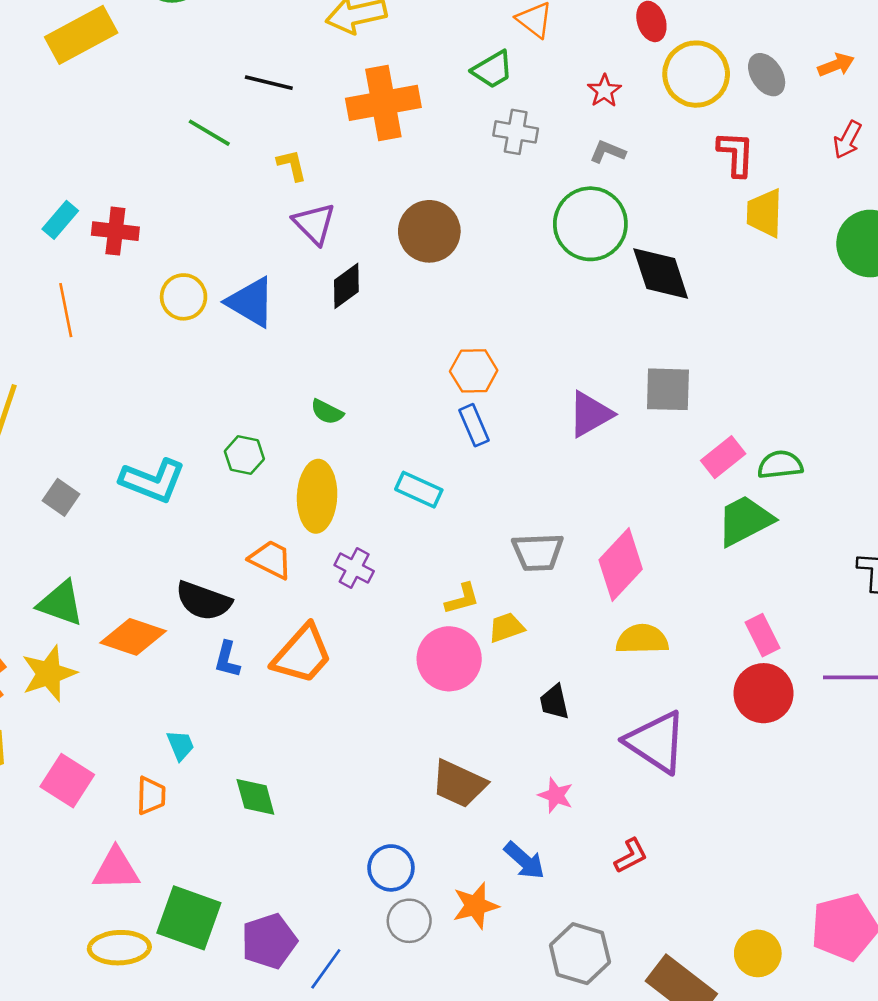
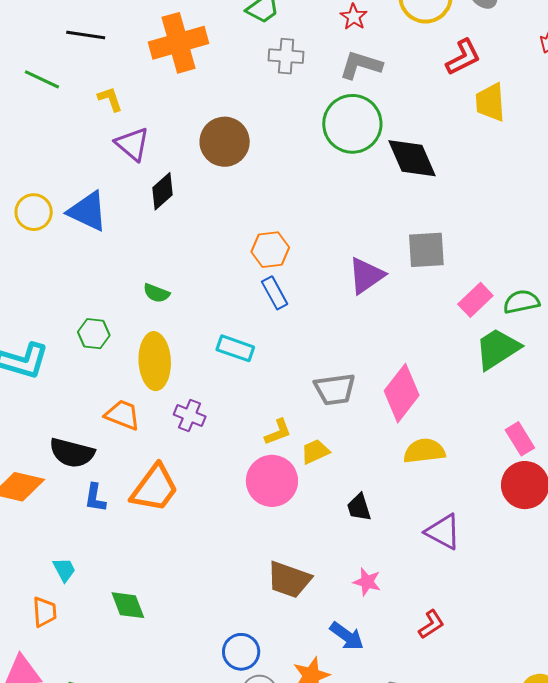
gray L-shape: (608, 152) -> (361, 65), size x1.5
red L-shape: (736, 154) -> (463, 57), turned 66
purple triangle: (656, 742) -> (443, 532), size x0.7

